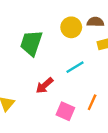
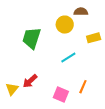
brown semicircle: (95, 22) -> (81, 12), moved
red arrow: (44, 85) -> (30, 81), moved

